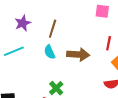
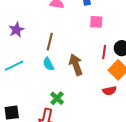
purple star: (23, 23) -> (16, 30), moved
brown arrow: (78, 55) -> (76, 65), turned -110

